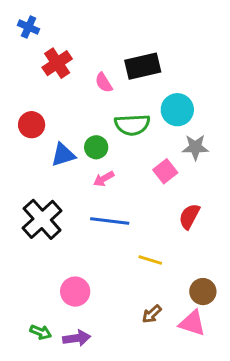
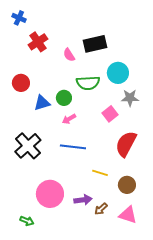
red semicircle: (189, 216) -> (126, 144), size x1.5
pink circle: (75, 292) -> (50, 194), size x1.4
brown circle: (203, 292) -> (127, 185), moved
purple arrow: (77, 338) -> (83, 200), moved

